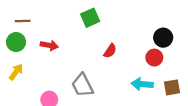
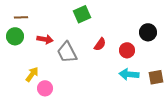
red circle: (154, 58) -> (127, 50), moved
yellow arrow: (16, 72) -> (32, 74), moved
gray trapezoid: (82, 85) -> (67, 52), moved

